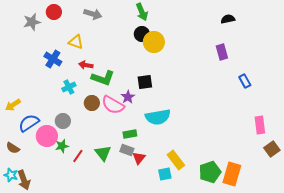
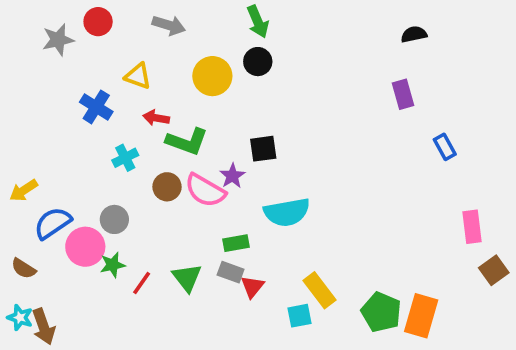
yellow circle: (154, 42) -> (212, 76), moved
green pentagon: (210, 172) -> (381, 312), turned -30

